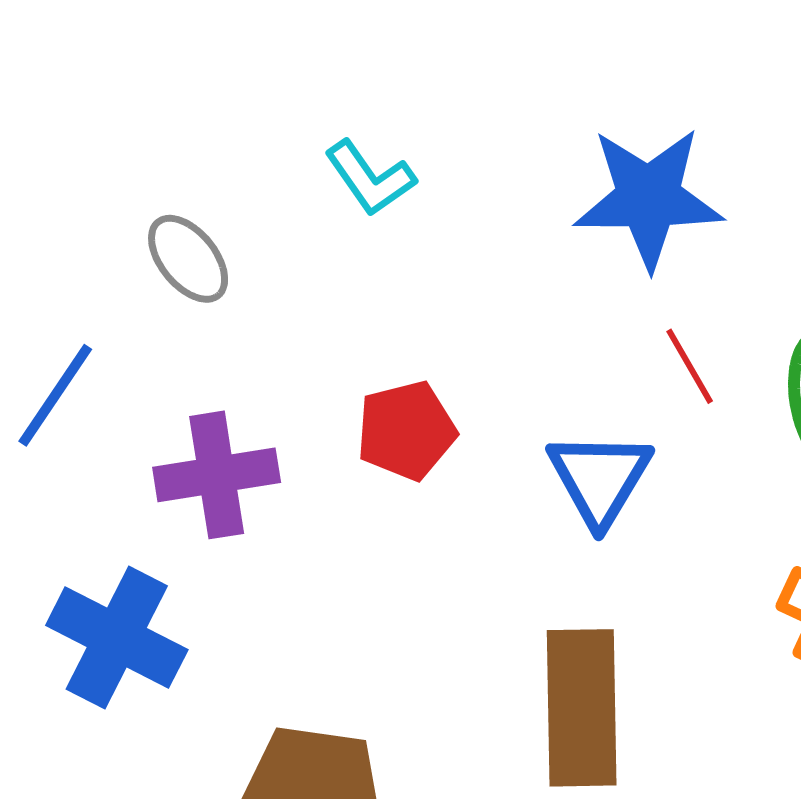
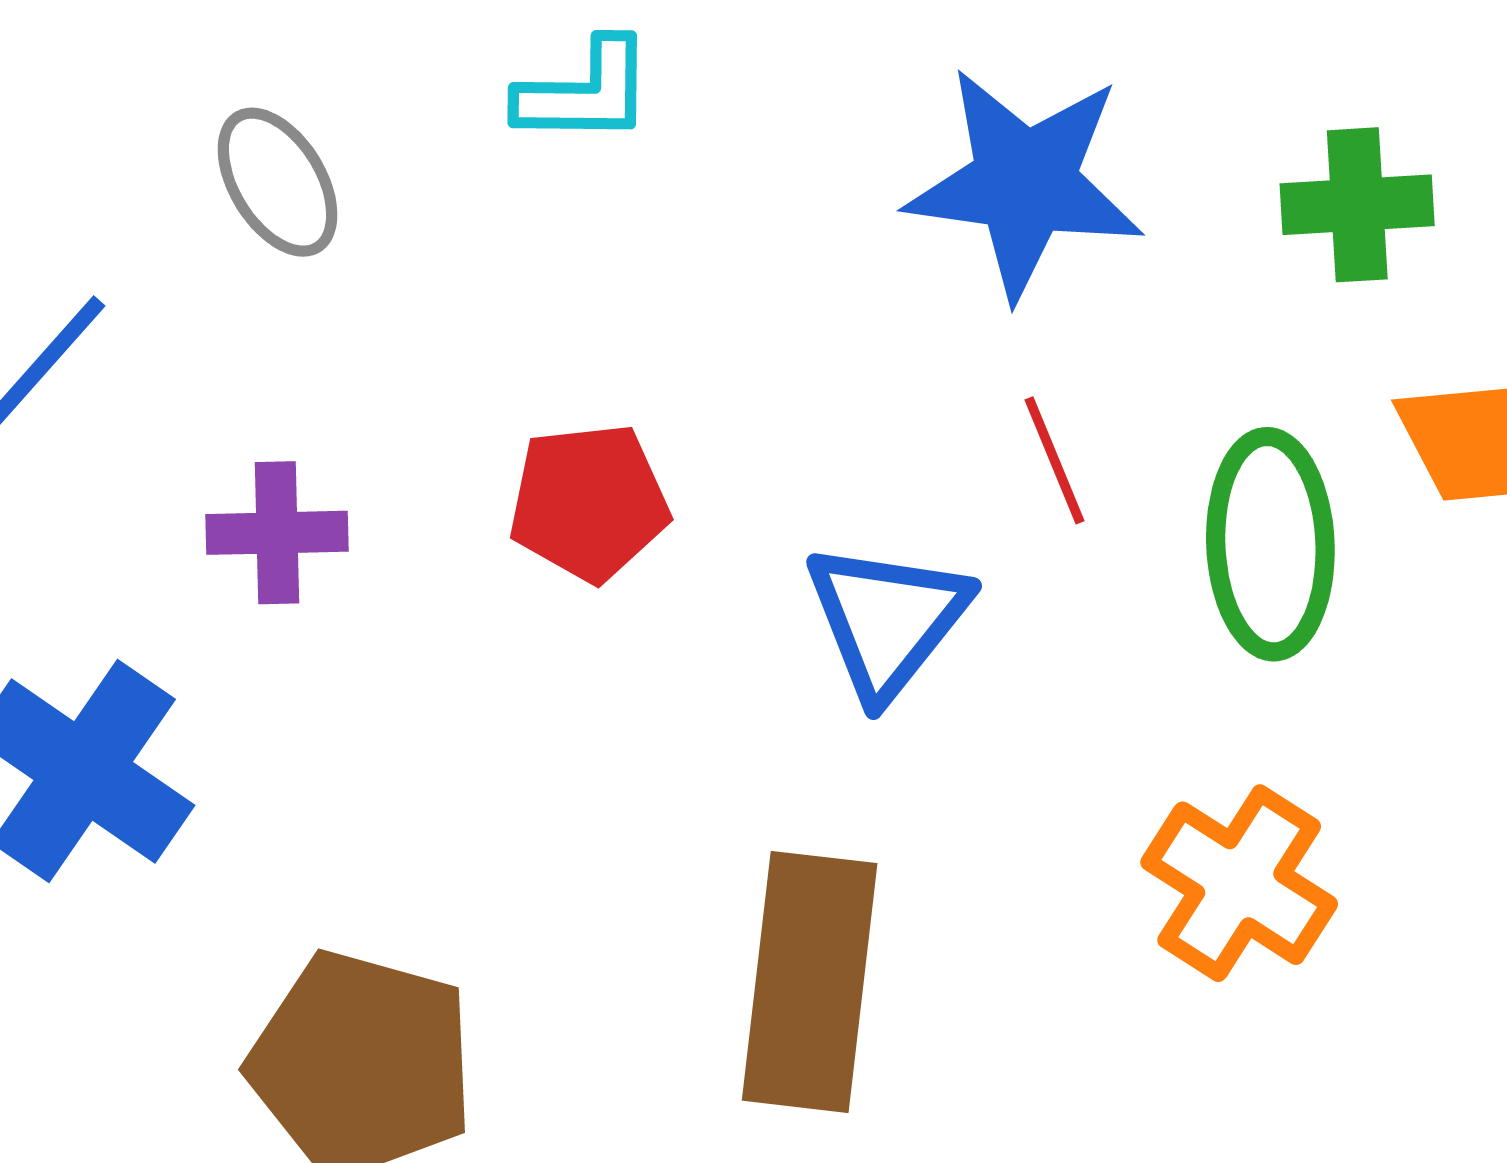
cyan L-shape: (370, 178) -> (585, 92), turned -62
purple cross: (217, 475) -> (277, 533), size x0.7

